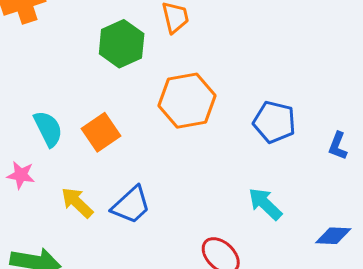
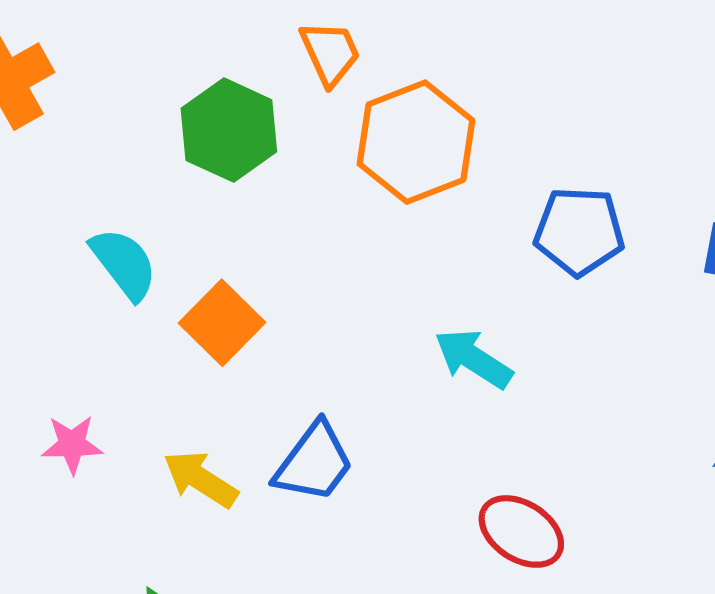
orange hexagon: (187, 101) -> (416, 142), moved
cyan semicircle: (48, 129) -> (124, 264), moved
cyan arrow: (265, 204) -> (473, 359), moved

